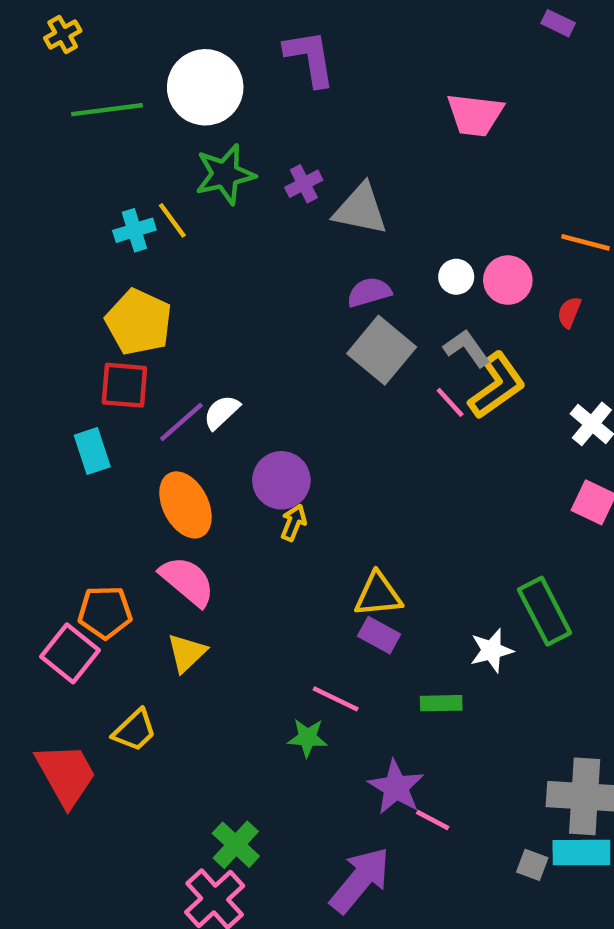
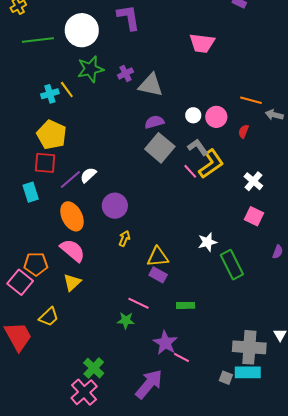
yellow arrow: (294, 523) -> (124, 238), moved
white star: (492, 650) -> (207, 242), moved

